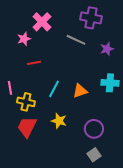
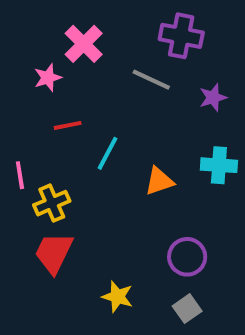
cyan line: (54, 89) -> (107, 153), moved
yellow cross: (26, 102) -> (52, 203), turned -36
yellow star: (59, 121) -> (117, 297), moved

